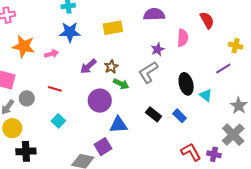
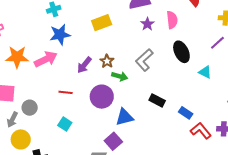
purple star: (158, 49) -> (147, 24), moved
pink arrow: (51, 54) -> (46, 59), size x1.6
black ellipse: (186, 84) -> (181, 52), moved
red line: (55, 89) -> (66, 92), moved
blue rectangle: (180, 116) -> (186, 113), moved

